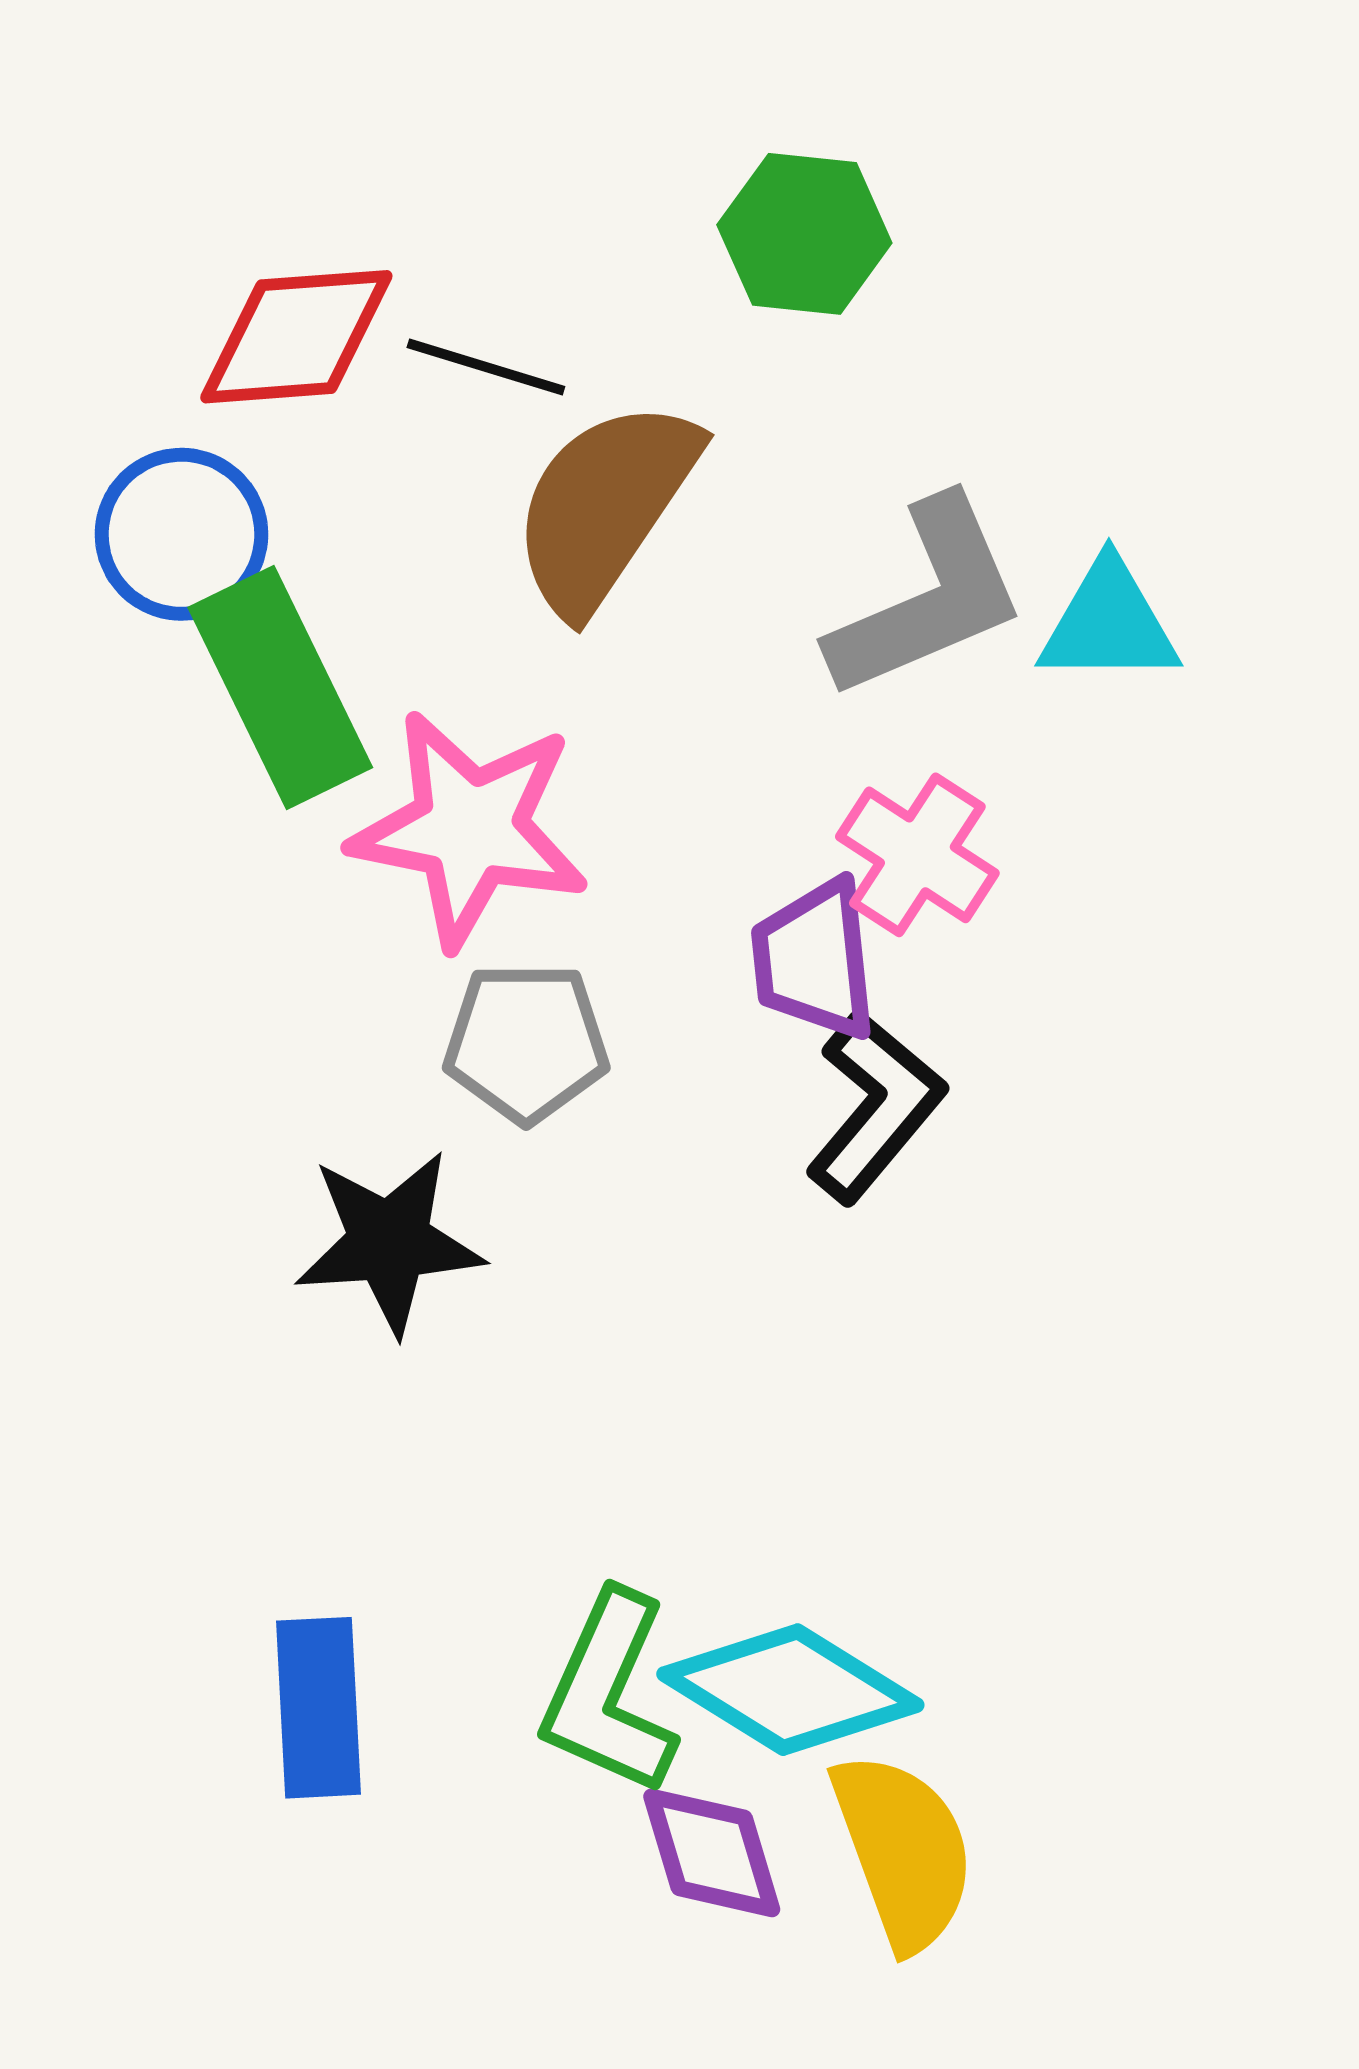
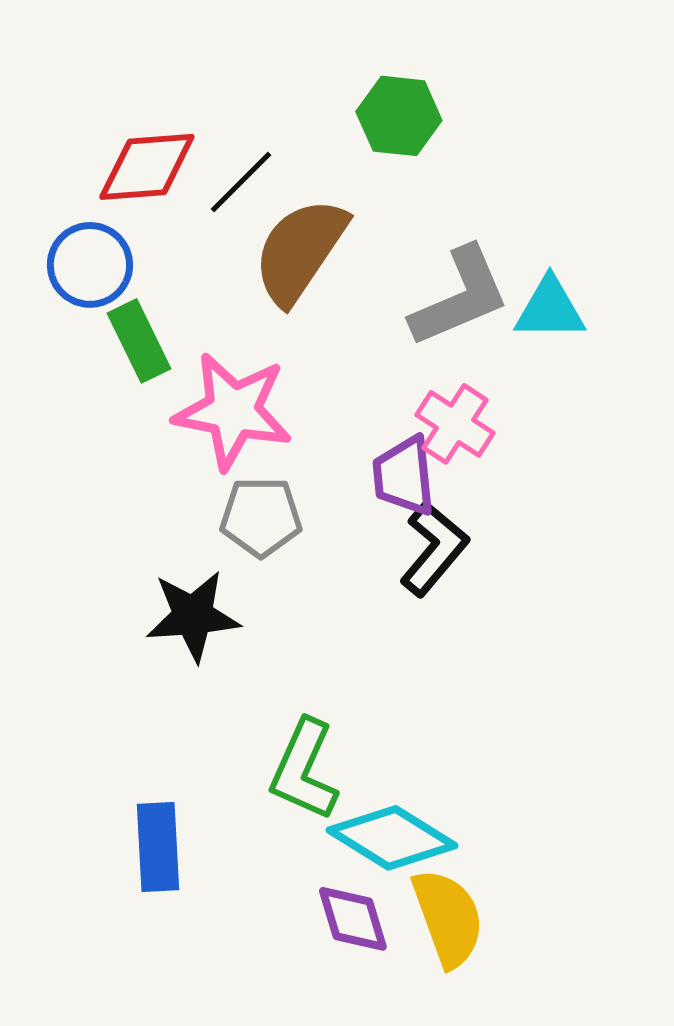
black line: (486, 367) -> (241, 182), turned -62
green rectangle: (280, 688) -> (139, 341), size x0.7
green L-shape: (609, 1694) -> (304, 770), moved

